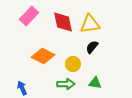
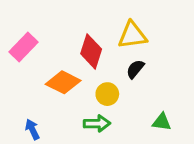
pink rectangle: (29, 16) -> (24, 47), moved
red diamond: (63, 22) -> (91, 51), moved, turned 30
green triangle: (95, 83) -> (162, 122), moved

